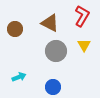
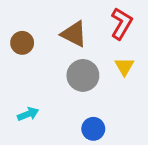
blue circle: (53, 87) -> (93, 129), moved

